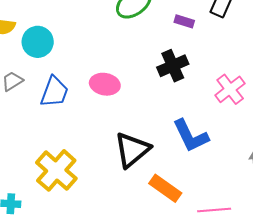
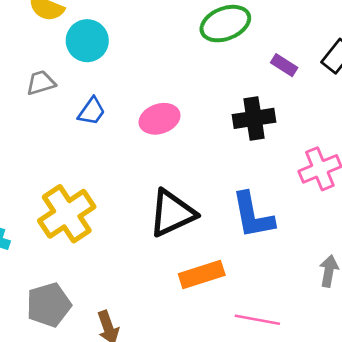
pink ellipse: (105, 84) -> (160, 119), turned -44
blue trapezoid: (54, 92) -> (92, 111), size x0.7
orange rectangle: (165, 188) -> (202, 274), turned -68

